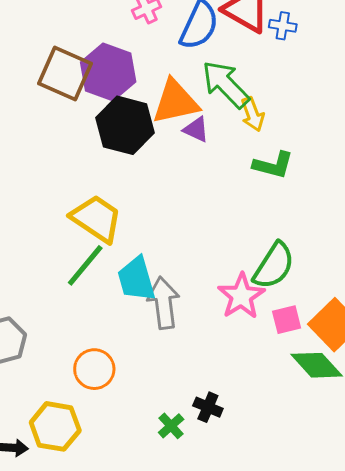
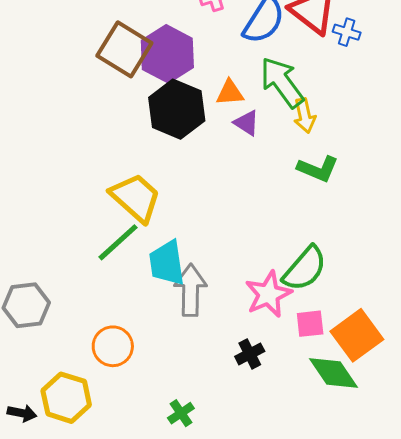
orange triangle: (175, 102) -> (230, 93), size x0.6
black cross: (208, 407) -> (250, 354), moved, turned 32

